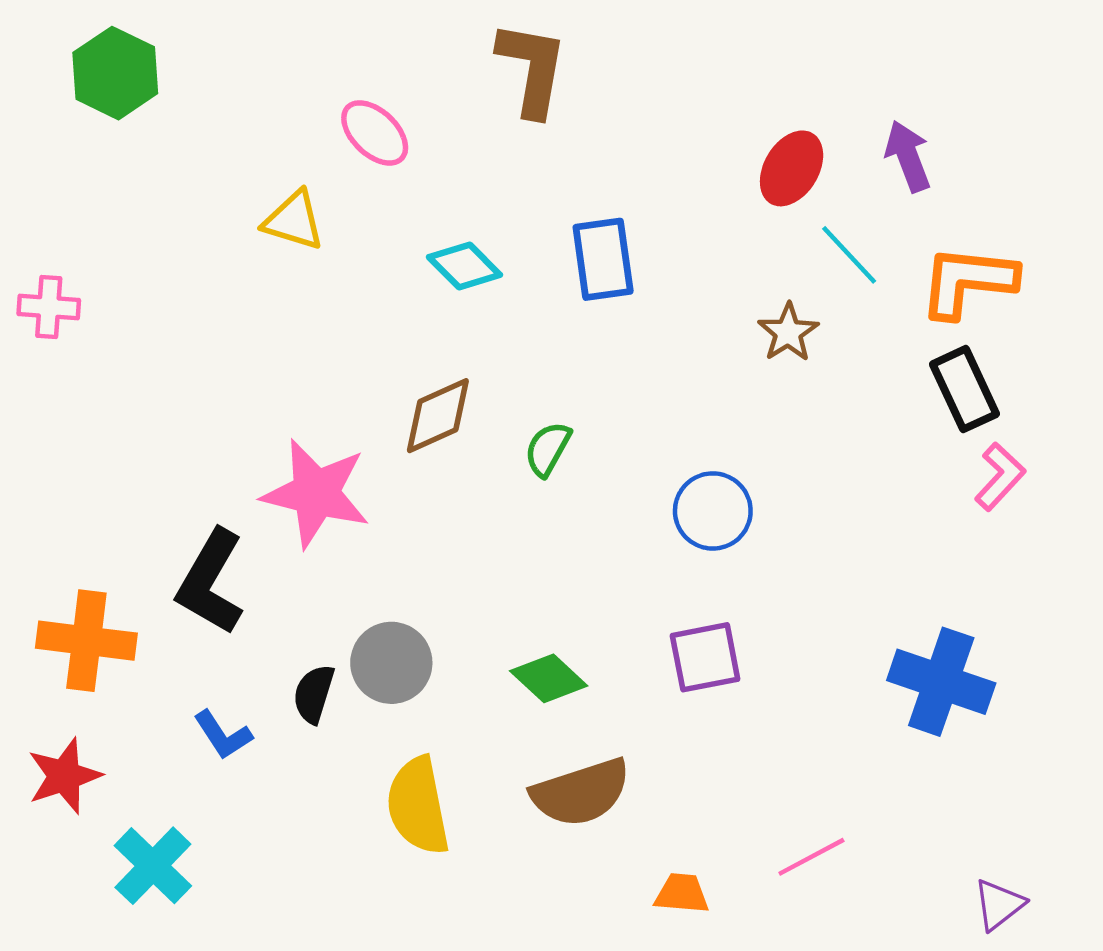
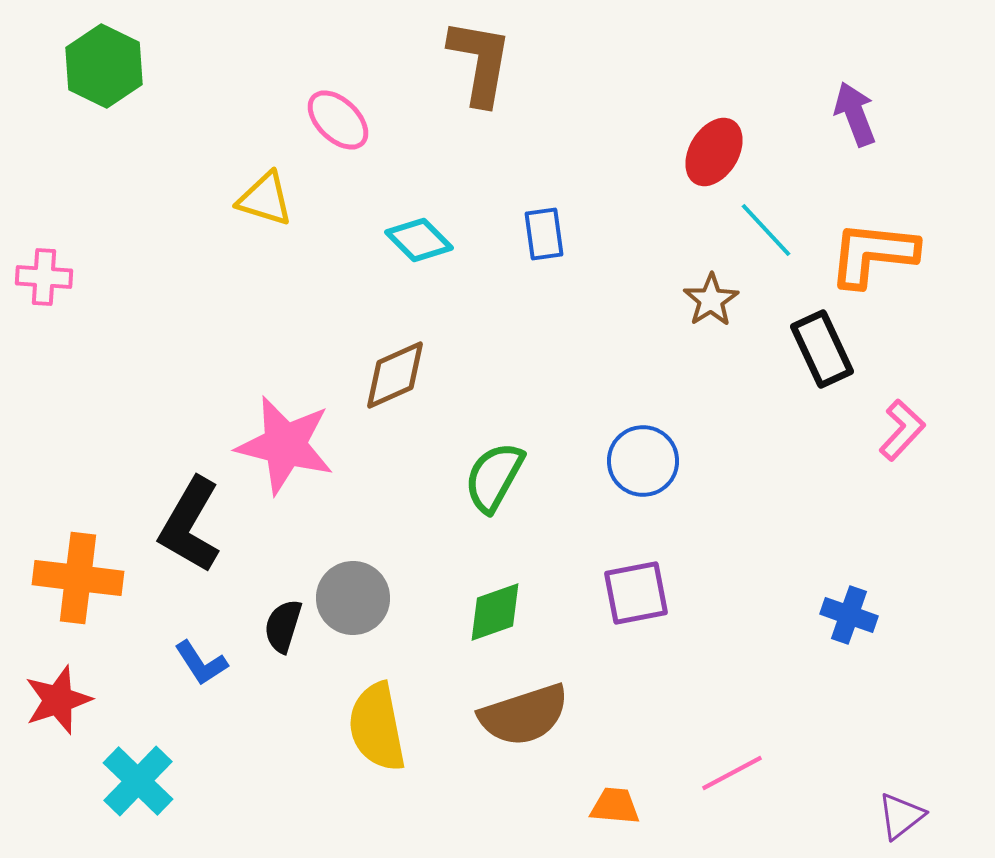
purple arrow: (908, 156) -> (855, 114), moved
blue rectangle: (603, 259) -> (544, 234), size x0.7
black rectangle: (964, 389) -> (822, 349), moved
green semicircle: (548, 449) -> (494, 477), moved, size x1.4
green diamond: (549, 678) -> (495, 612), turned -62
blue cross: (941, 682) -> (849, 615), size x0.6

